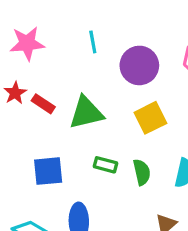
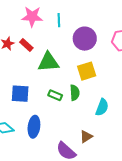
pink star: (27, 43) -> (32, 17), moved
red rectangle: (43, 104) -> (26, 45), moved
green semicircle: (142, 172) -> (75, 93), moved

